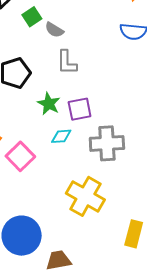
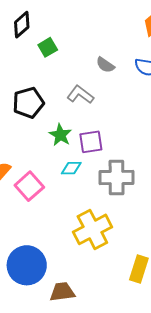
gray semicircle: (54, 30) -> (105, 65), moved
gray L-shape: (67, 62) -> (80, 95), turned 124
yellow cross: (85, 196) -> (92, 229), turned 30

